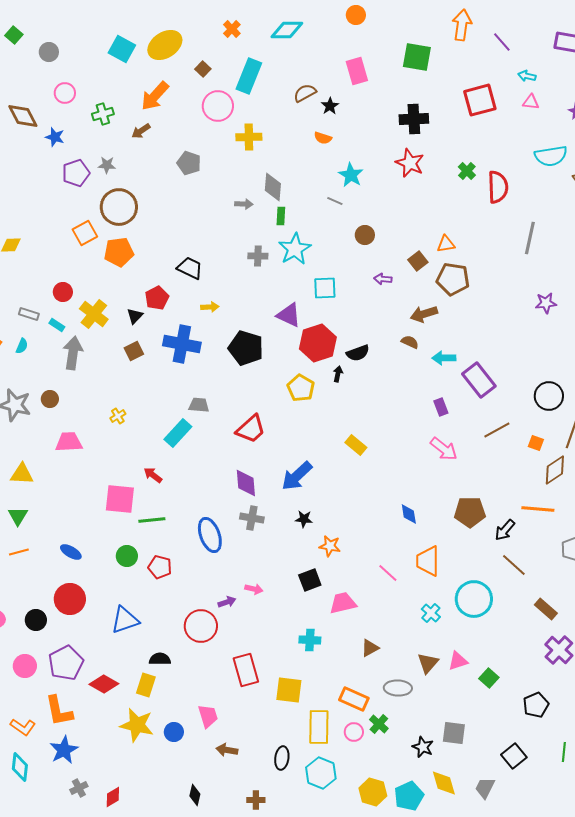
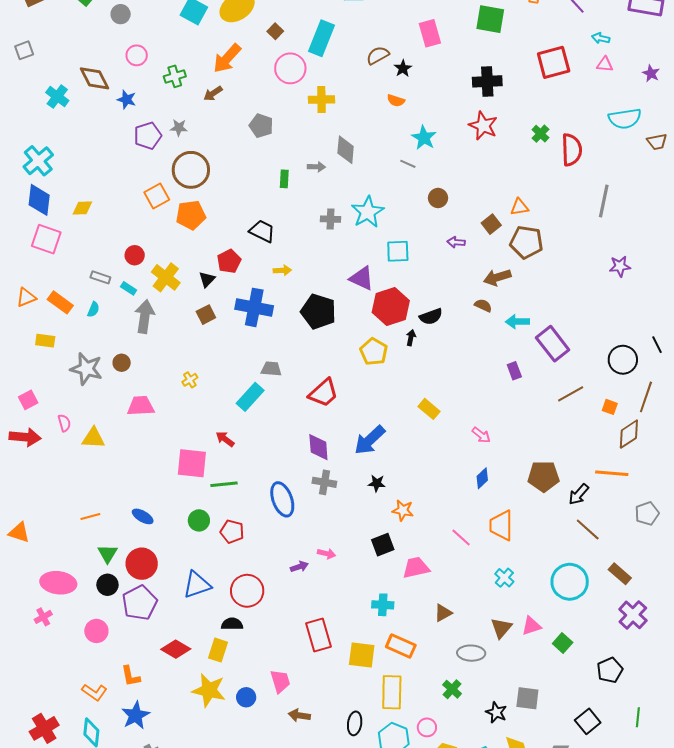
green rectangle: (281, 216) -> (284, 179), moved
pink arrow: (444, 449) -> (481, 435), moved, size x0.7
blue diamond: (409, 514) -> (482, 478), turned 55
green triangle: (18, 516) -> (107, 554), moved
cyan circle: (474, 599) -> (570, 582), moved
red circle: (201, 626) -> (247, 591), moved
purple pentagon: (66, 663) -> (140, 603), moved
orange rectangle: (354, 699) -> (401, 646), moved
orange L-shape: (59, 711) -> (131, 676), size x0.7
pink circle: (354, 732) -> (427, 727), moved

